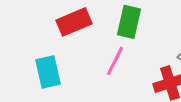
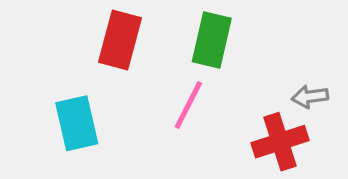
red rectangle: (74, 22) -> (120, 40), turned -52

